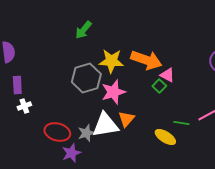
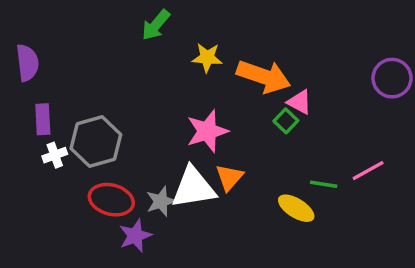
yellow star: (111, 61) -> (207, 58), moved, size x0.7
gray hexagon: (86, 78) -> (96, 141), moved

